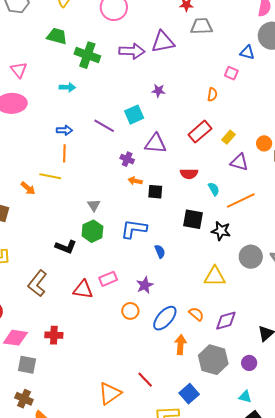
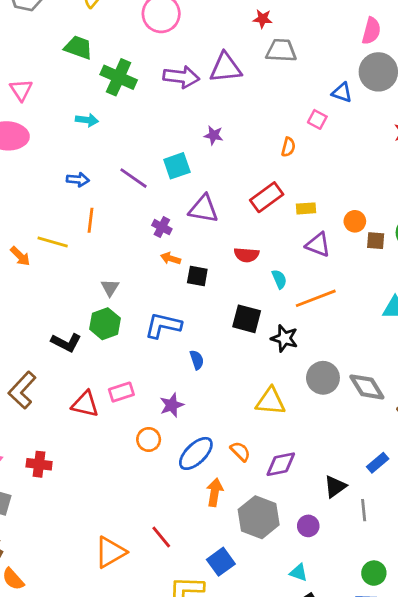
yellow rectangle: (229, 137) -> (306, 208), turned 40
orange line: (64, 153) -> (91, 220), moved

